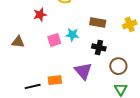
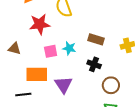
red star: (40, 15) -> (40, 24), size x1.5
purple triangle: (83, 71) -> (63, 85), moved
orange rectangle: (55, 80) -> (37, 74), moved, size x1.5

